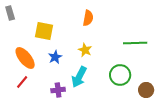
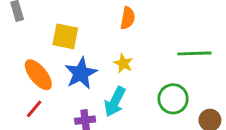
blue star: (55, 57) -> (81, 73), size x1.6

